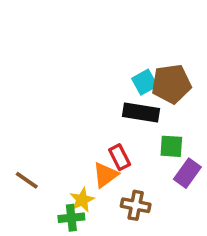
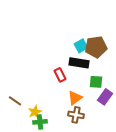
red rectangle: (120, 157) -> (60, 75), moved
orange triangle: (105, 175) -> (75, 98), moved
yellow star: (82, 200) -> (35, 112), moved

